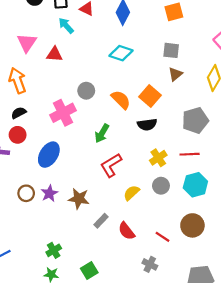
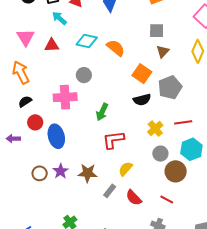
cyan diamond: (121, 53) -> (87, 41), moved
orange semicircle: (121, 100) -> (116, 48), moved
pink cross: (63, 113) -> (65, 97), turned 30
gray pentagon: (195, 120) -> (170, 87), moved
red circle: (18, 135) -> (35, 122), moved
blue ellipse: (49, 155) -> (56, 136), turned -40
red L-shape: (111, 165) -> (113, 140), turned 30
yellow semicircle: (131, 193) -> (126, 169), moved
brown circle: (192, 225) -> (176, 171), moved

